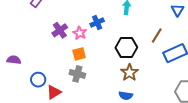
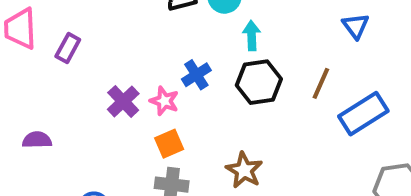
black hexagon: (126, 48) -> (259, 82), moved
purple semicircle: (14, 60) -> (37, 140), moved
brown star: (129, 73) -> (244, 170), moved

